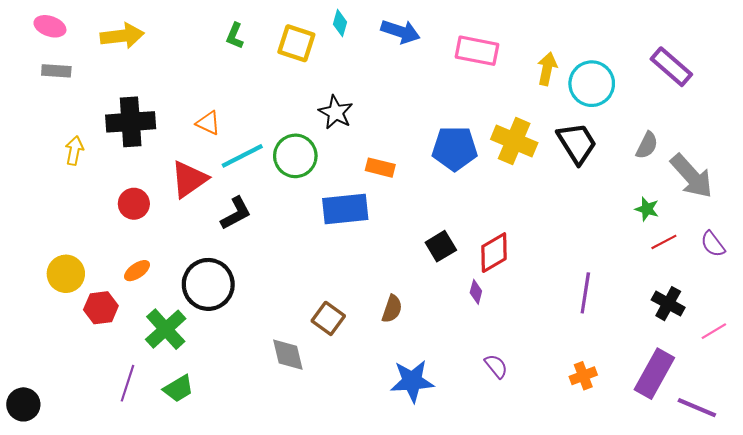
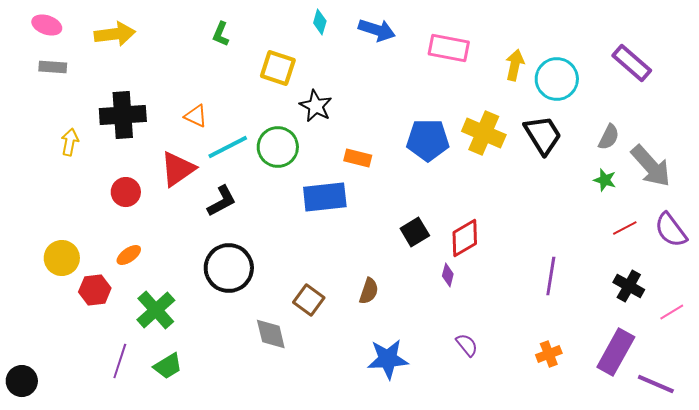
yellow square: (296, 43) -> (278, 68), moved
green star: (647, 209) -> (605, 180), moved
purple semicircle: (713, 244) -> (671, 230), size x1.4
black circle: (208, 284) -> (229, 268), moved

